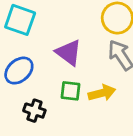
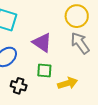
yellow arrow: (102, 93) -> (68, 83), moved

